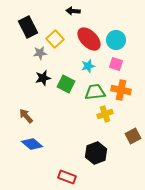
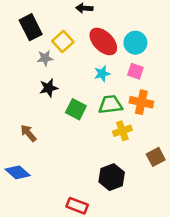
green square: (66, 84) -> (76, 109), moved
blue diamond: (32, 144) -> (18, 172), moved

